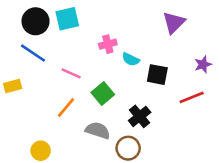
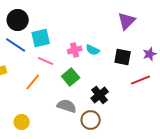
cyan square: (67, 19) -> (41, 38), moved
pink cross: (108, 44) -> (75, 50), moved
black square: (157, 75) -> (123, 57), moved
orange line: (66, 108) -> (33, 82), moved

